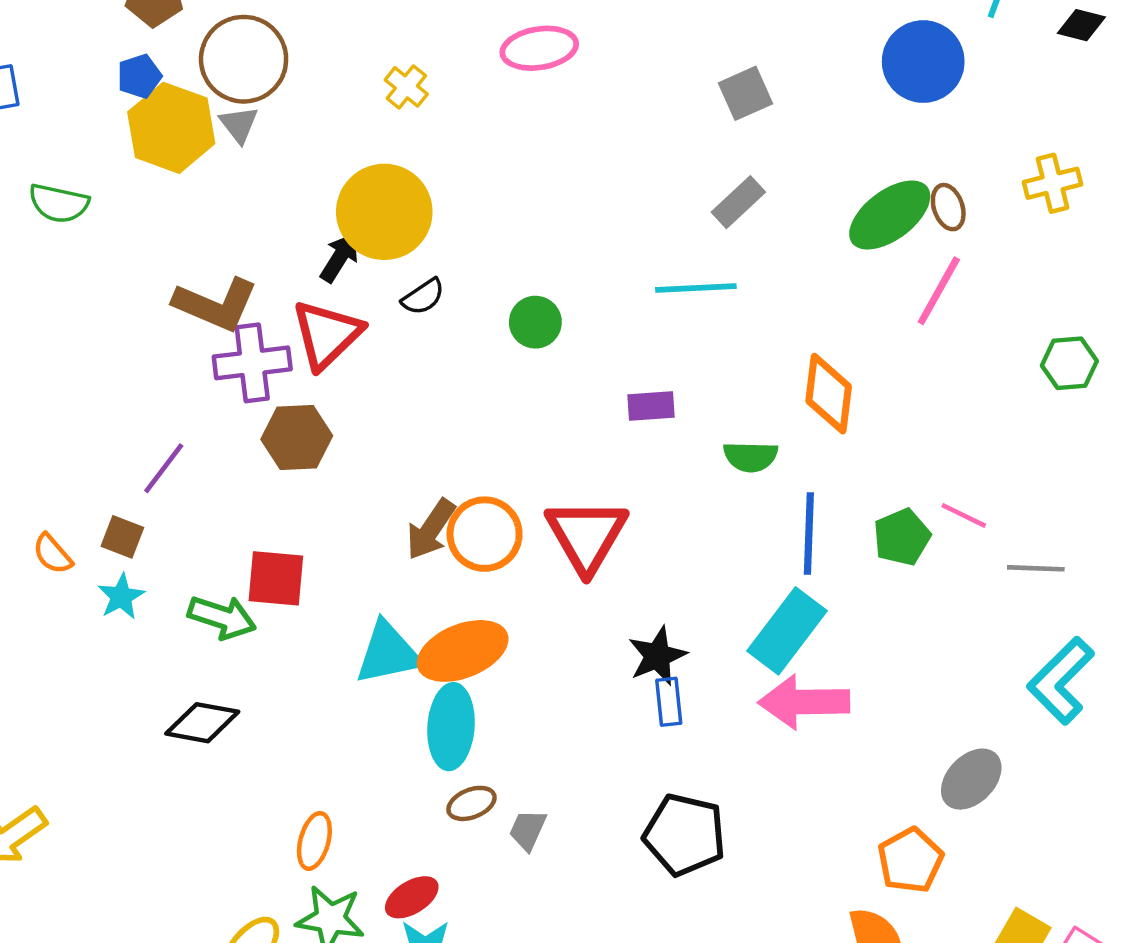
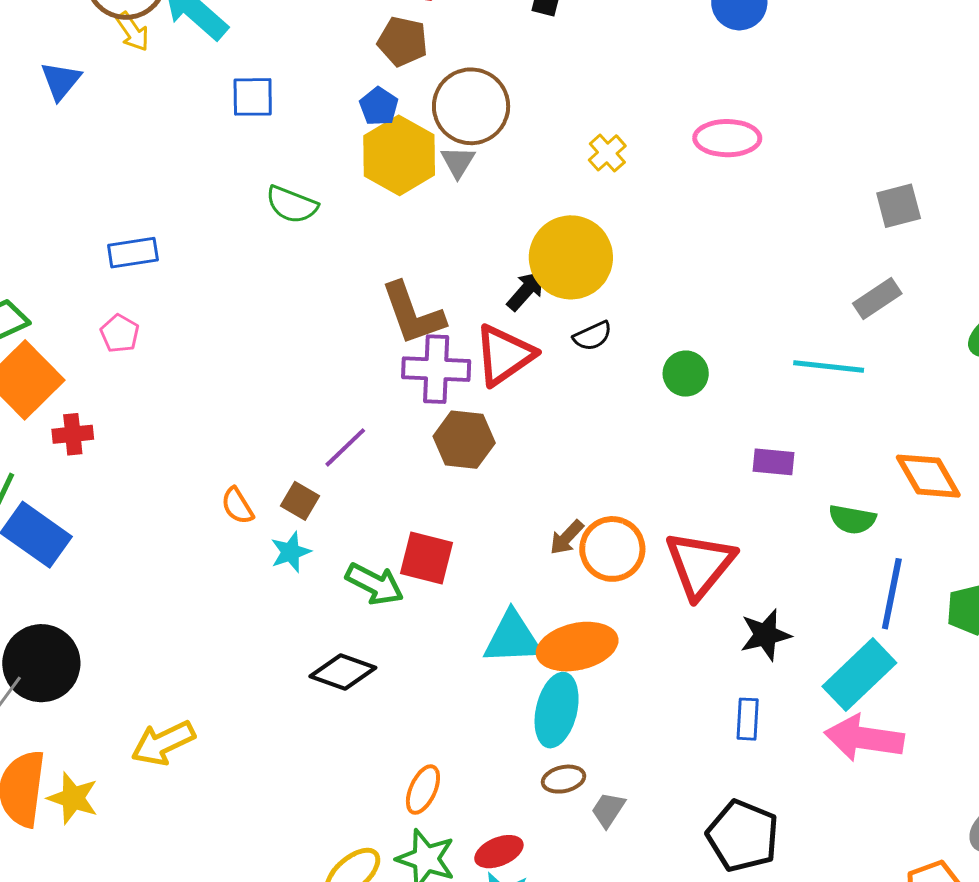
blue pentagon: (139, 76) -> (379, 106), turned -30
brown L-shape: (216, 304) -> (413, 314), turned 38
orange diamond: (829, 394) -> (928, 476), turned -46
brown arrow: (431, 529) -> (567, 537), size x0.7
black star: (657, 656) -> (765, 635), moved

